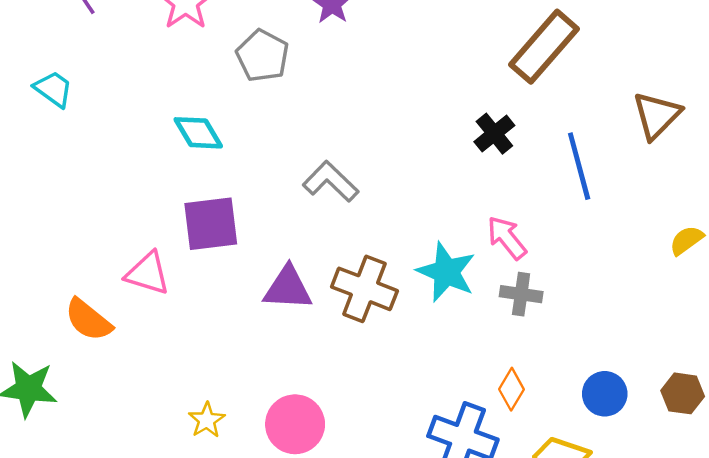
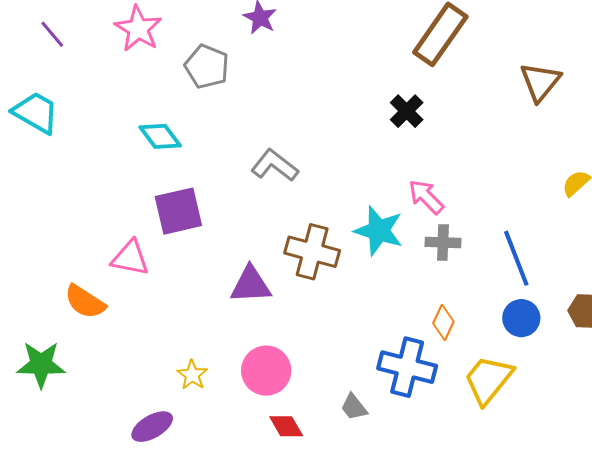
cyan trapezoid: (53, 89) -> (36, 113), size x1.4
blue line: (579, 166) -> (516, 258), moved
purple triangle: (288, 288) -> (251, 285), moved

